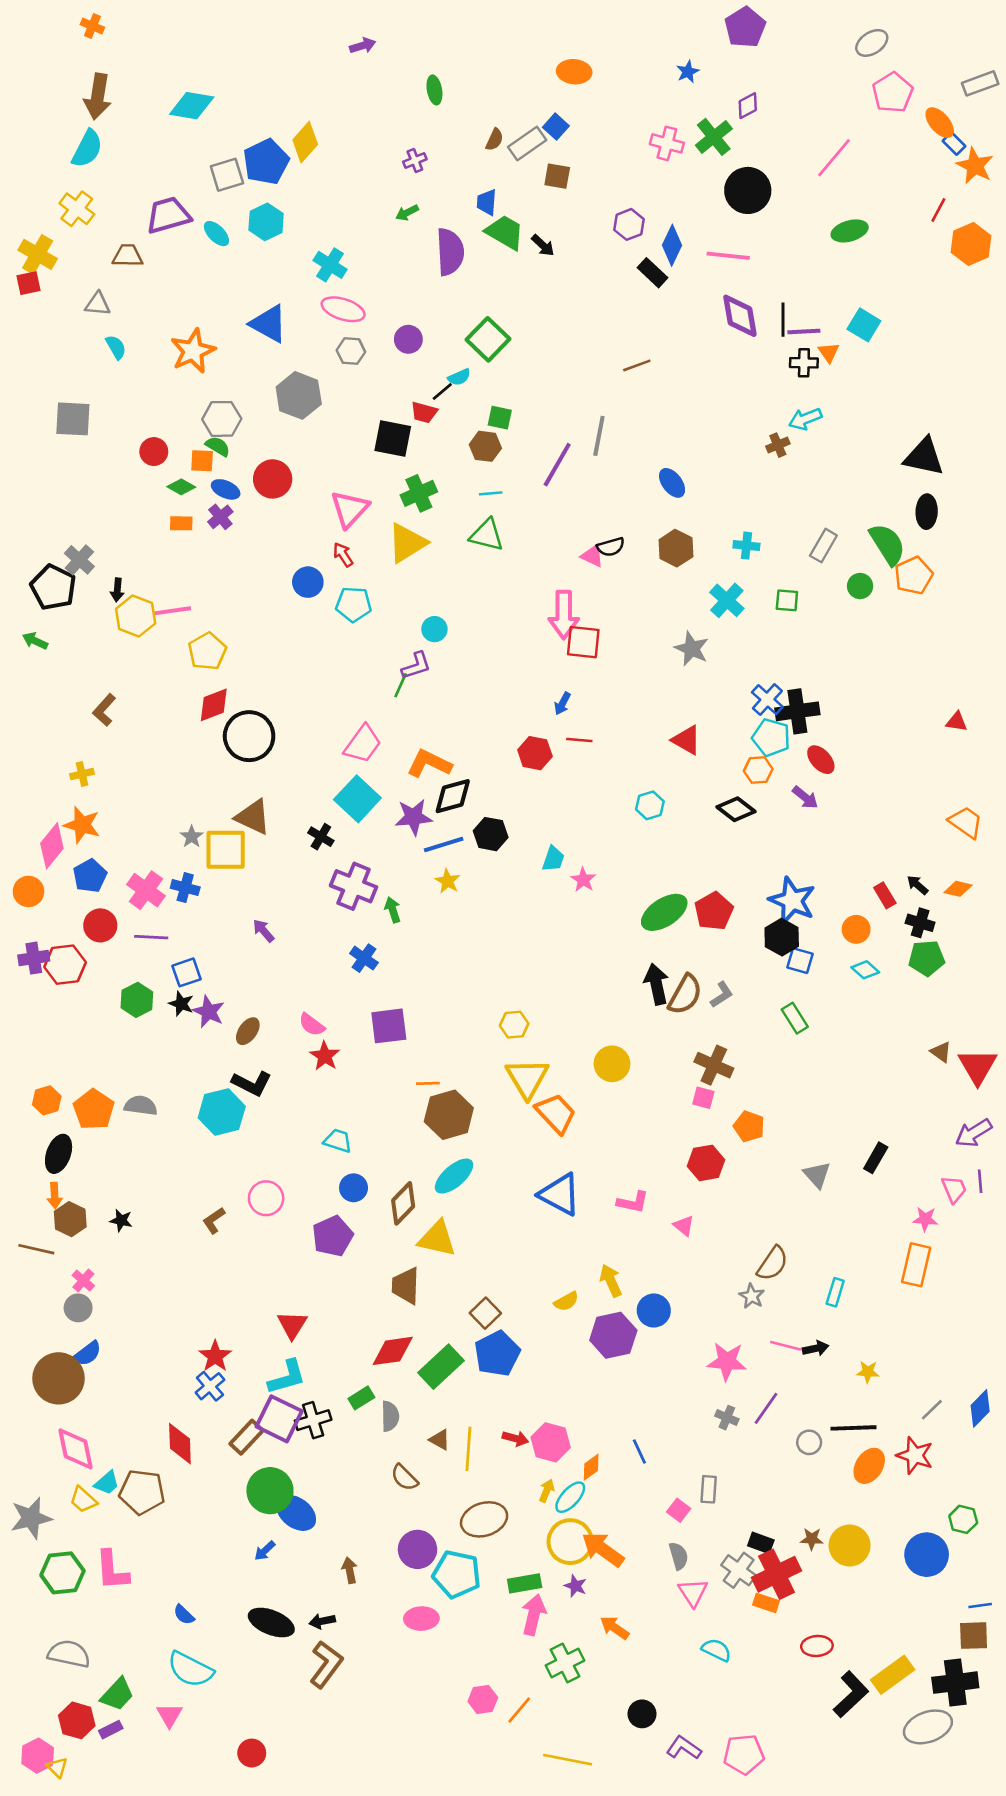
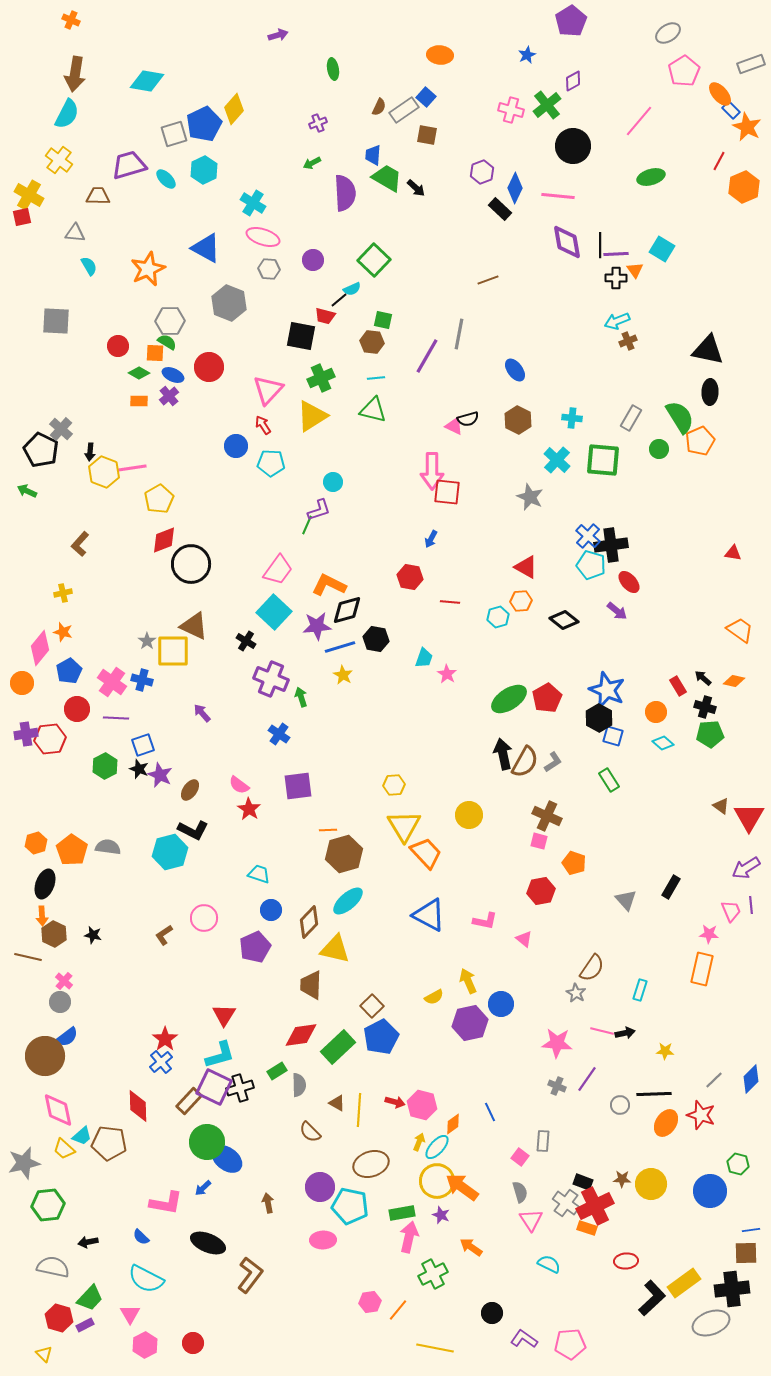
brown cross: (778, 445) -> (628, 341), moved
green square: (787, 600) -> (603, 460), size x1.8
red line: (579, 740) -> (450, 602), moved
orange hexagon: (758, 770) -> (521, 601), moved
orange star: (82, 825) -> (63, 632), size x0.7
pink L-shape: (112, 1570) -> (166, 1203), moved, turned -76
black arrow: (322, 1621) -> (88, 1242), moved
pink hexagon: (38, 1756) -> (145, 1345), moved

